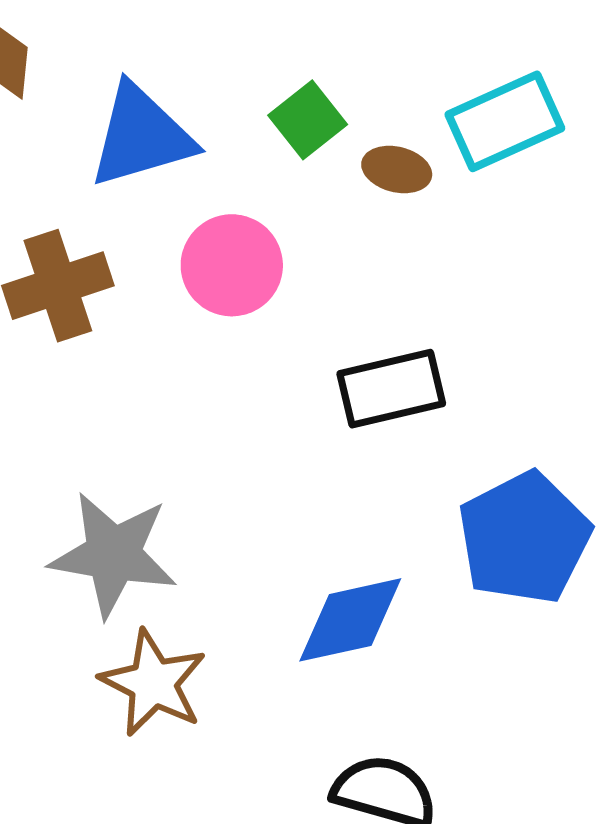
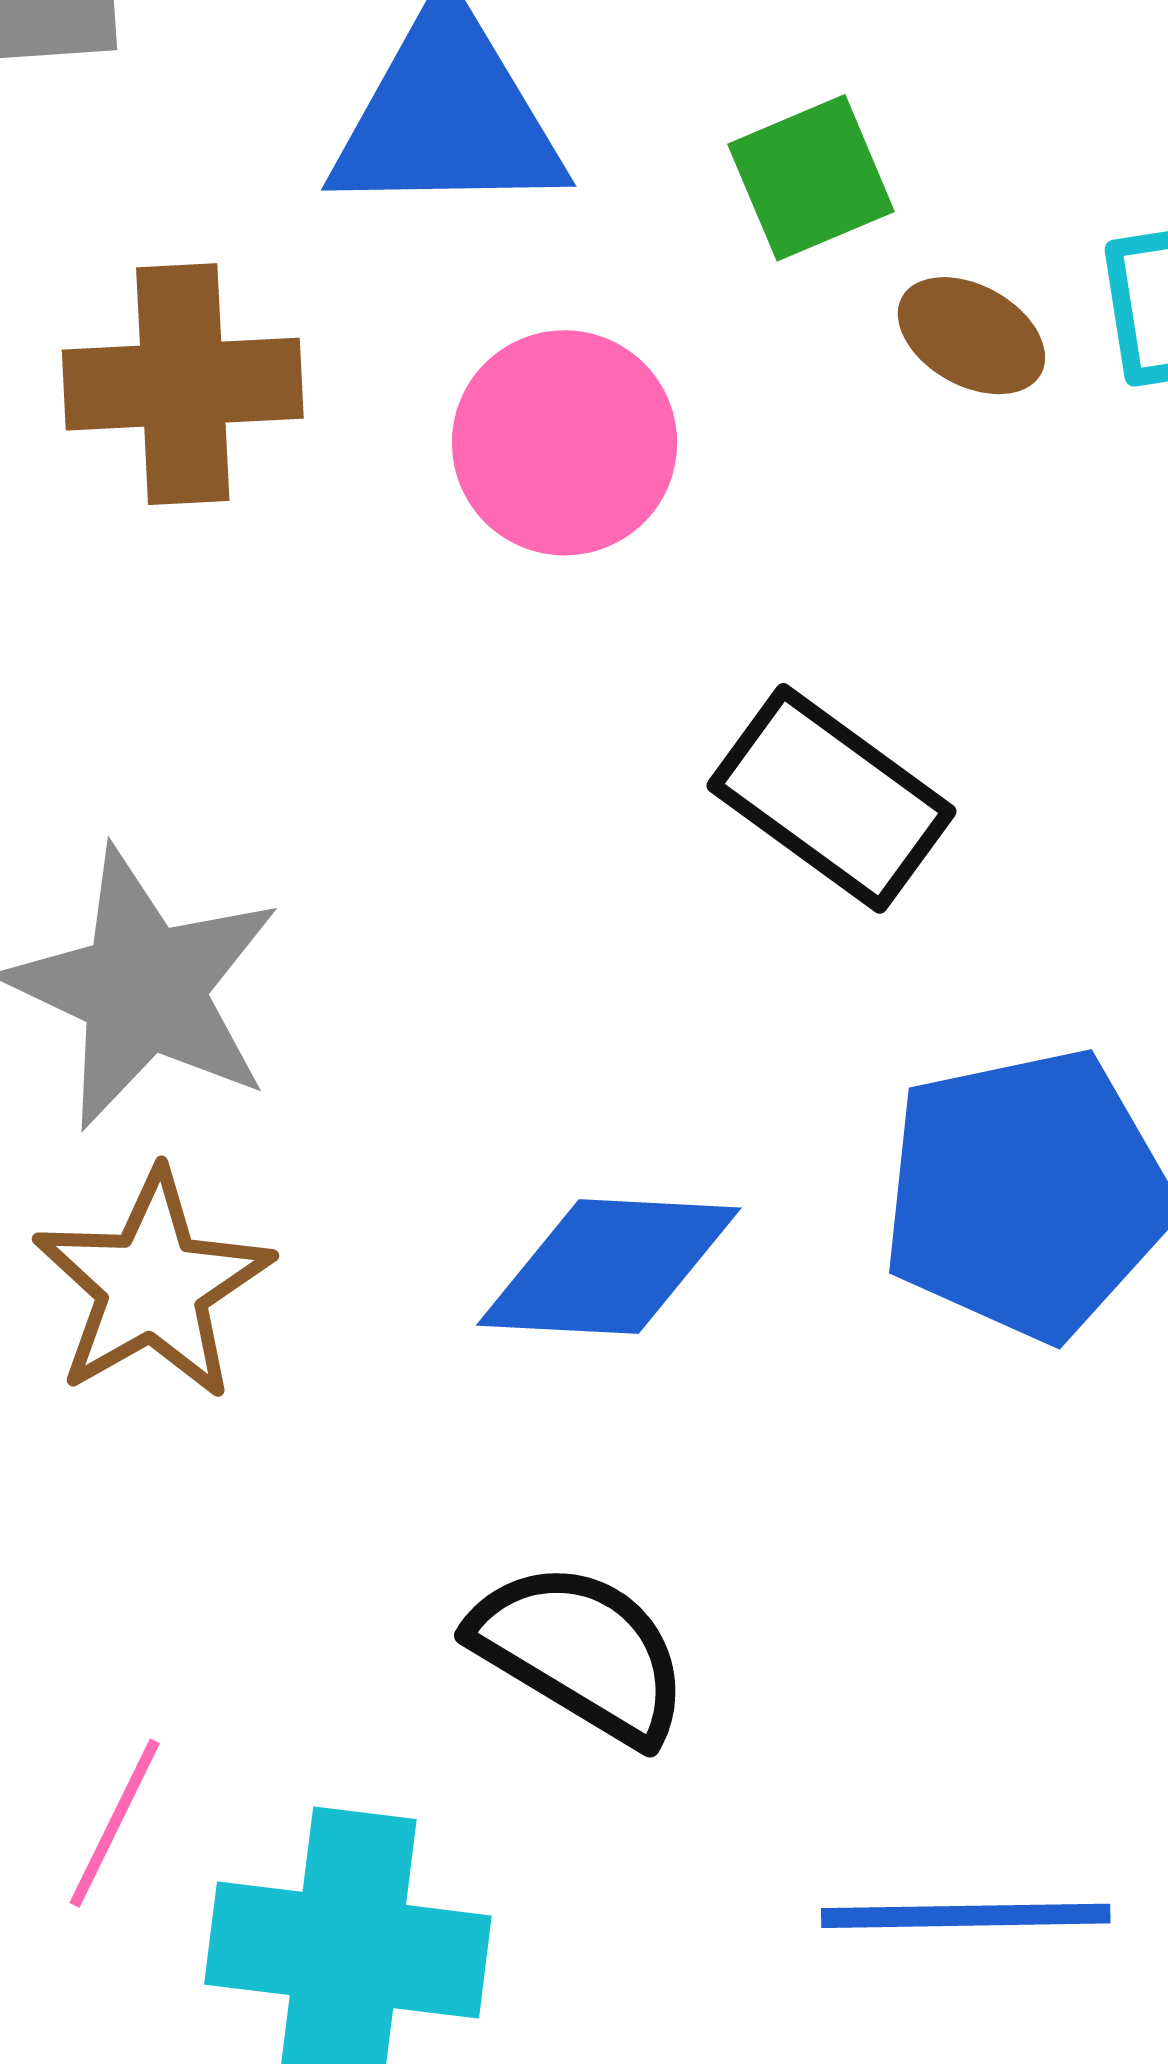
black rectangle: (391, 389) -> (832, 798), turned 34

